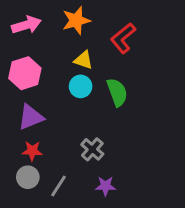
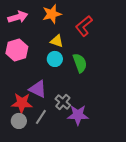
purple triangle: (31, 117) -> (38, 89), moved, turned 48
red star: (32, 151) -> (22, 103), size x1.5
gray line: (59, 186) -> (41, 117), moved
purple star: (105, 186) -> (78, 115), moved, size x1.5

